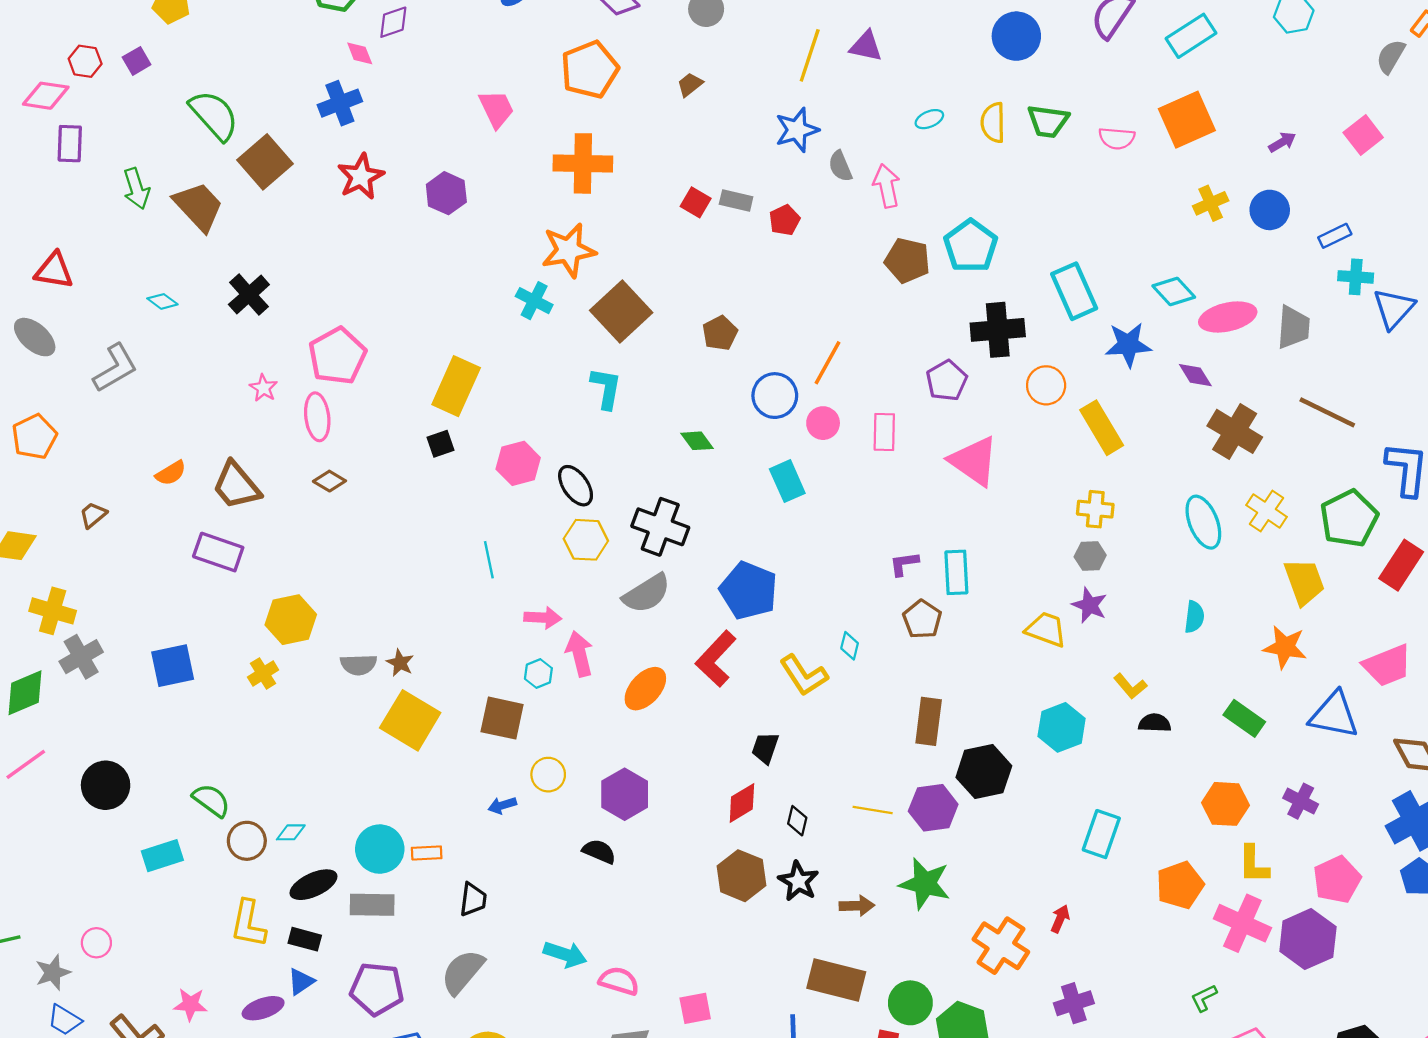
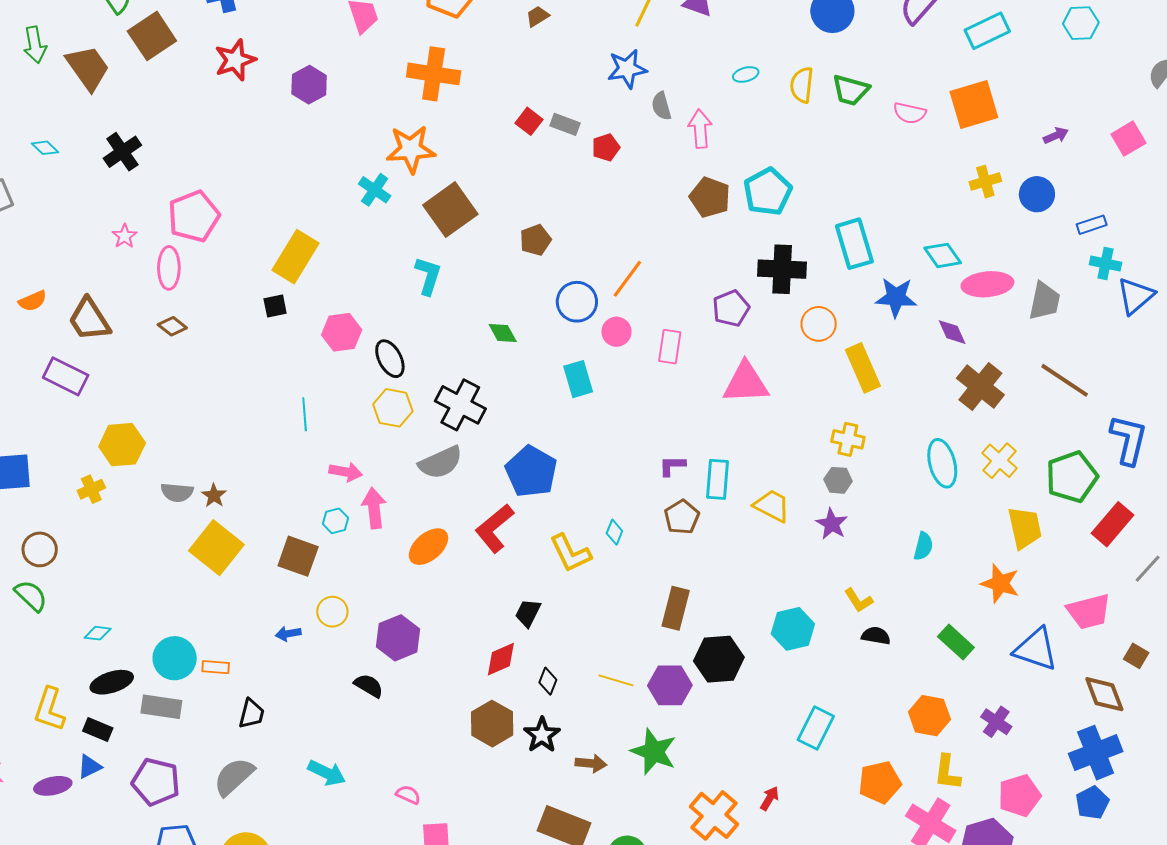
pink triangle: (974, 461) -> (746, 383), turned -45
yellow trapezoid: (1046, 629) -> (772, 506), moved
brown circle: (247, 841) -> (40, 549), moved
pink semicircle: (619, 981) -> (408, 795), moved, size x0.7

